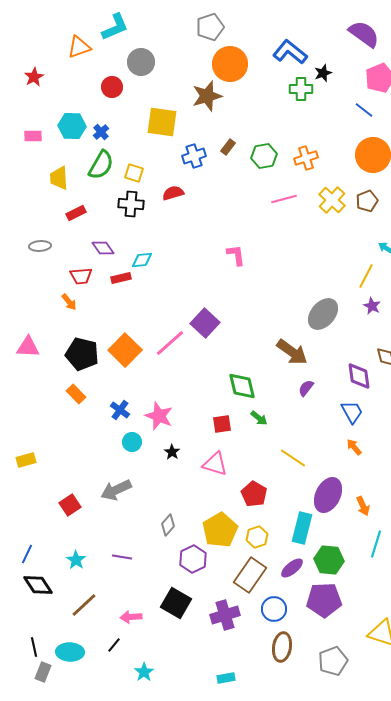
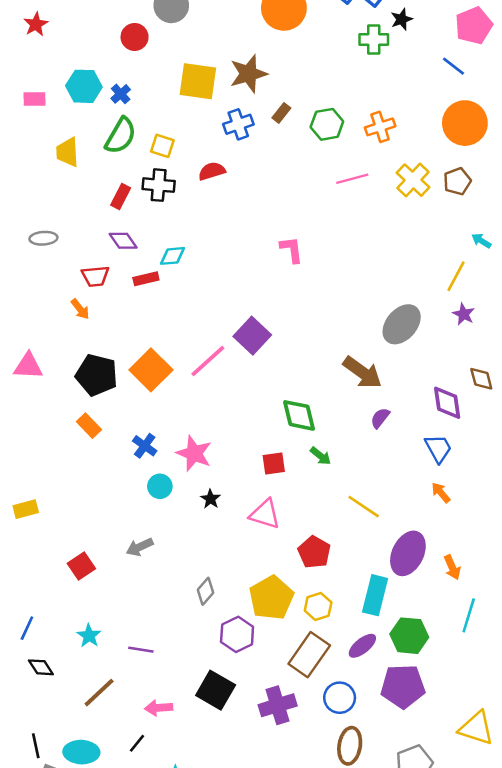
brown star: (207, 96) -> (248, 74), moved
red rectangle: (76, 213) -> (121, 196), moved, turned -36
gray arrow: (116, 490) -> (140, 547), size x0.7
purple line: (122, 557) -> (141, 650), moved
black diamond: (38, 585) -> (41, 667), size x0.7

